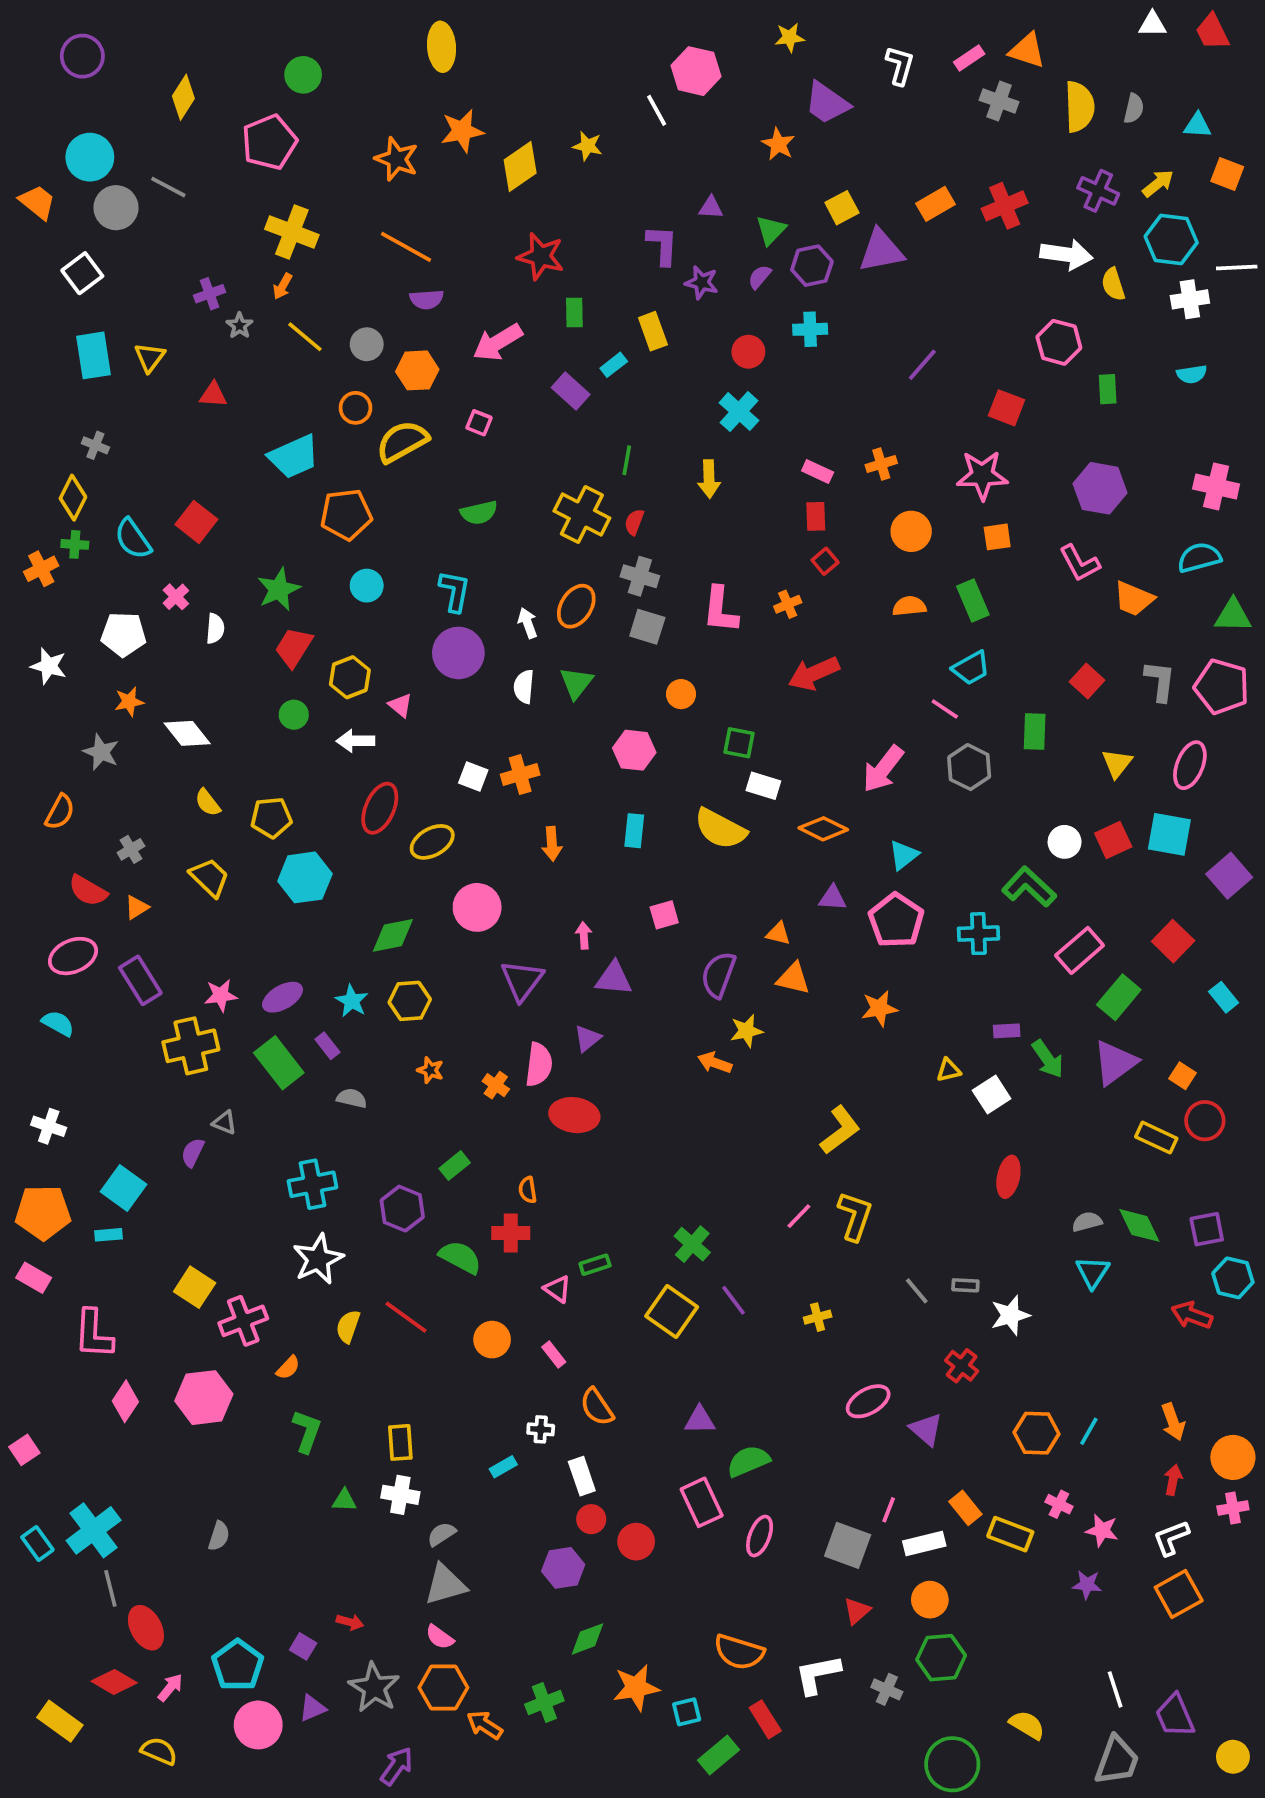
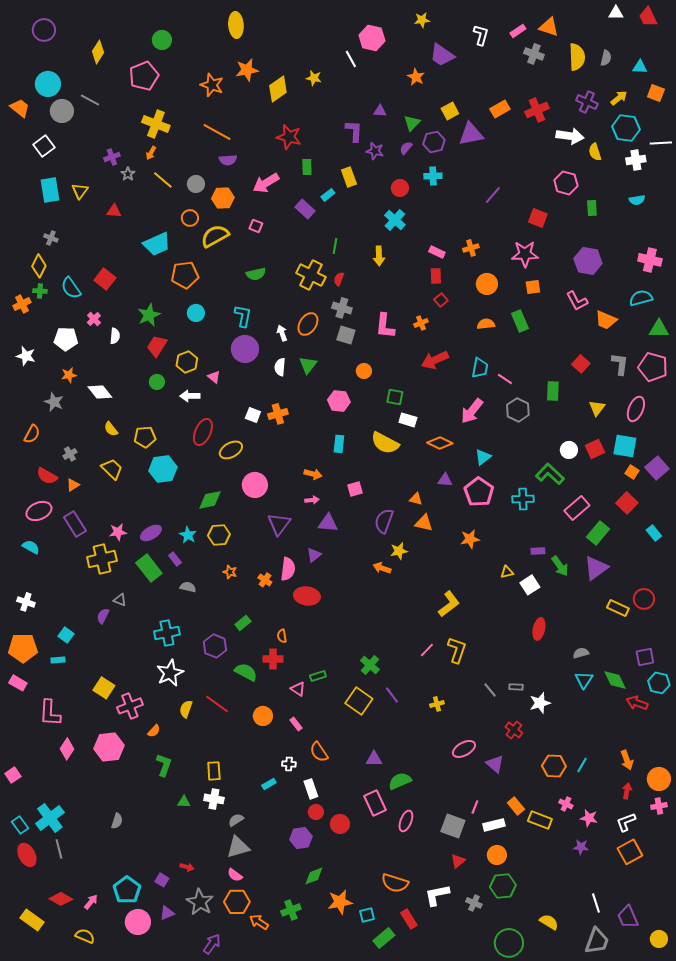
cyan trapezoid: (971, 668) -> (480, 368), moved, turned -50
orange arrow: (552, 844) -> (313, 474), moved, turned -72
pink arrow: (584, 935) -> (312, 500), turned 88
orange square: (1182, 1076) -> (632, 472), moved
cyan square: (123, 1188) -> (66, 635), size x0.7
green diamond: (1139, 1225) -> (615, 680), moved
red ellipse: (146, 1628) -> (27, 855), moved

